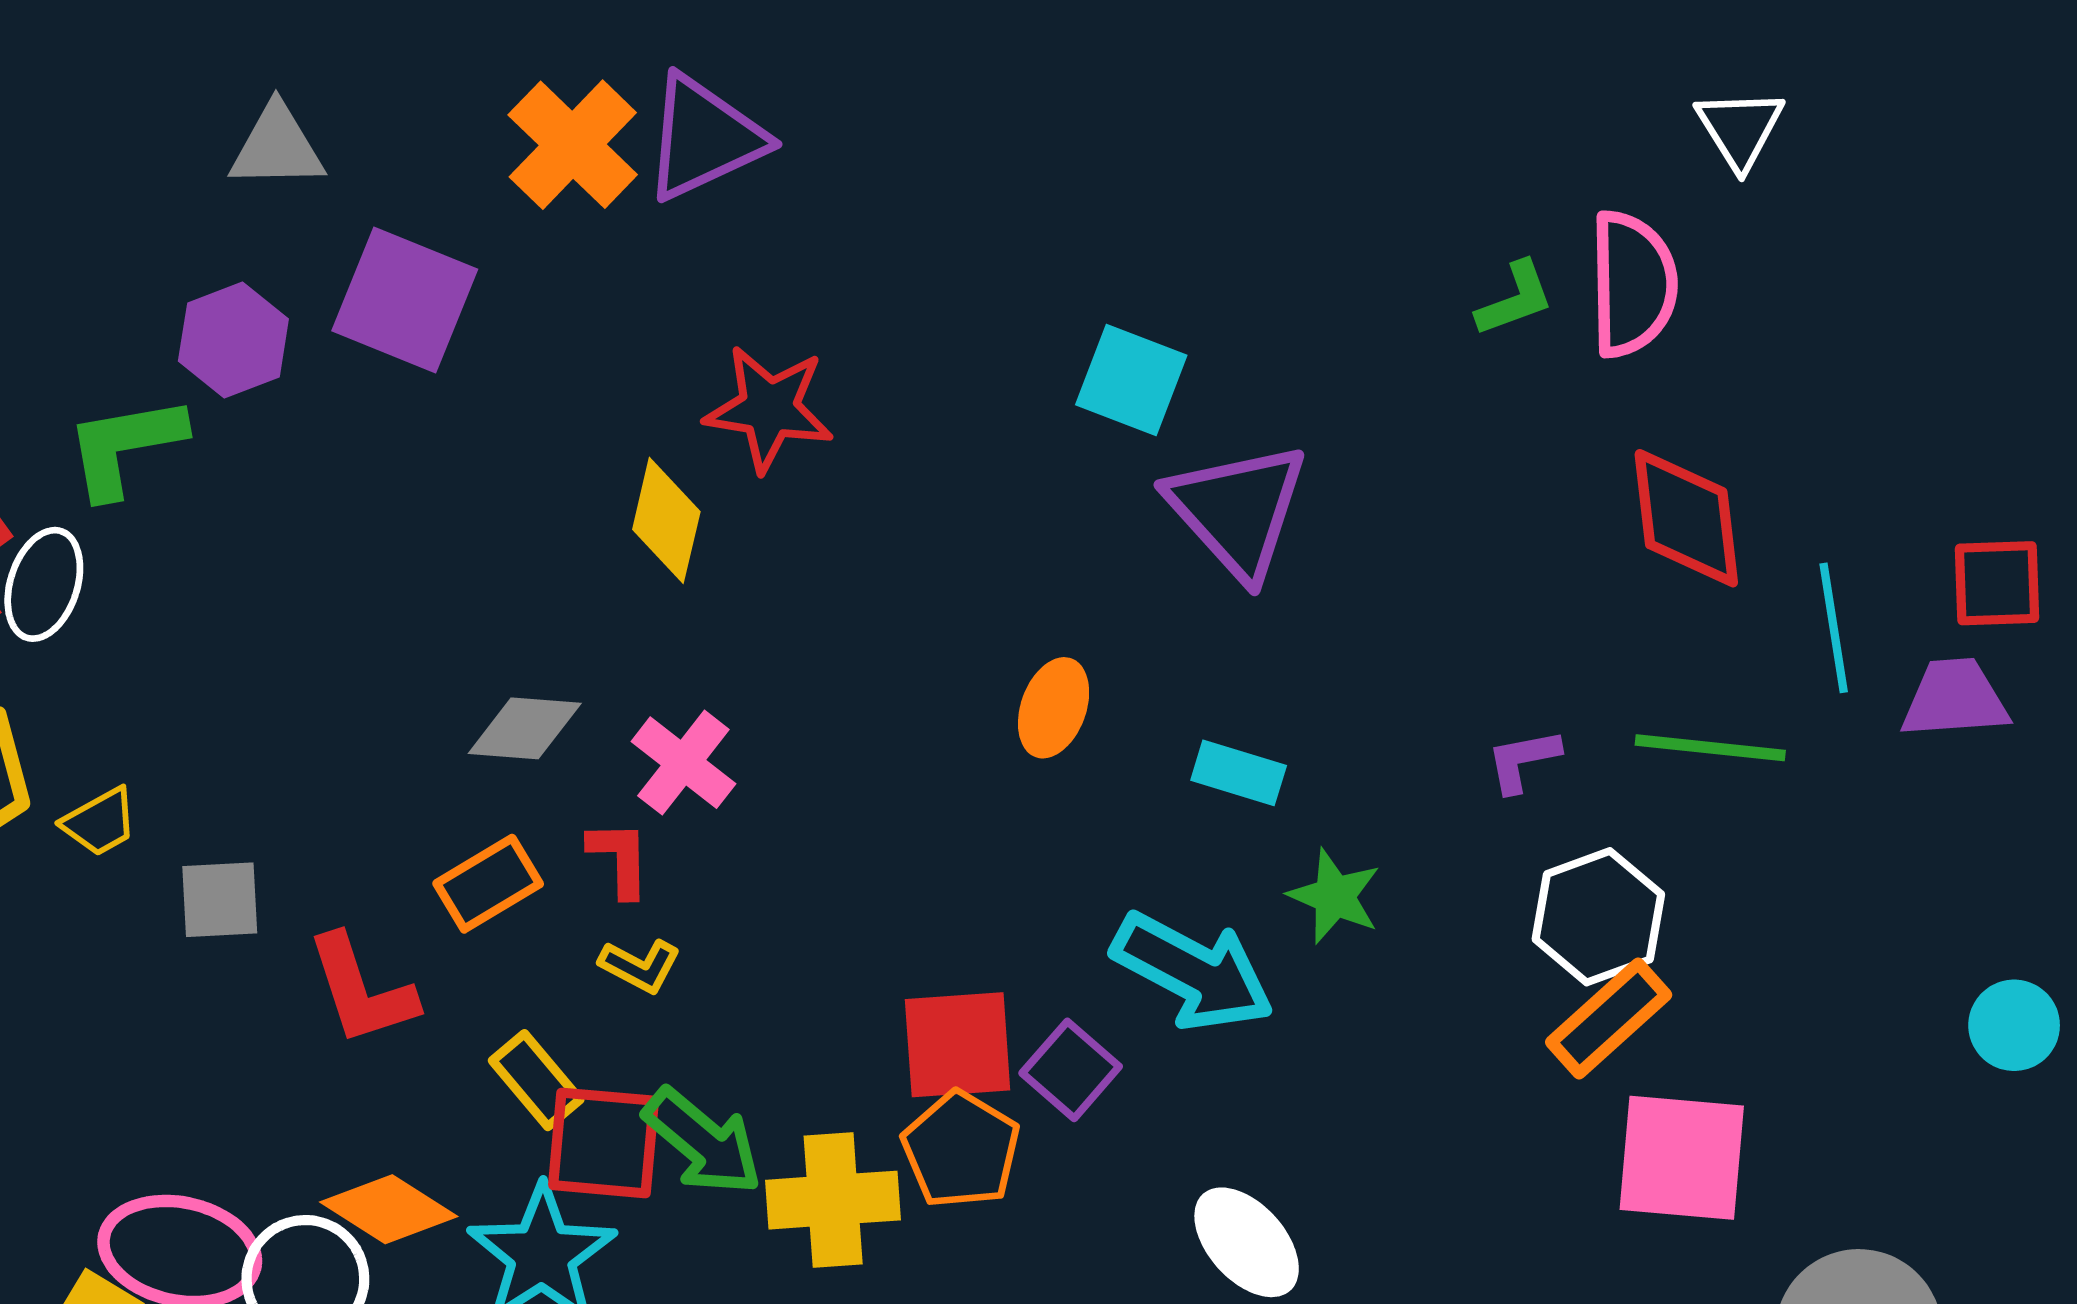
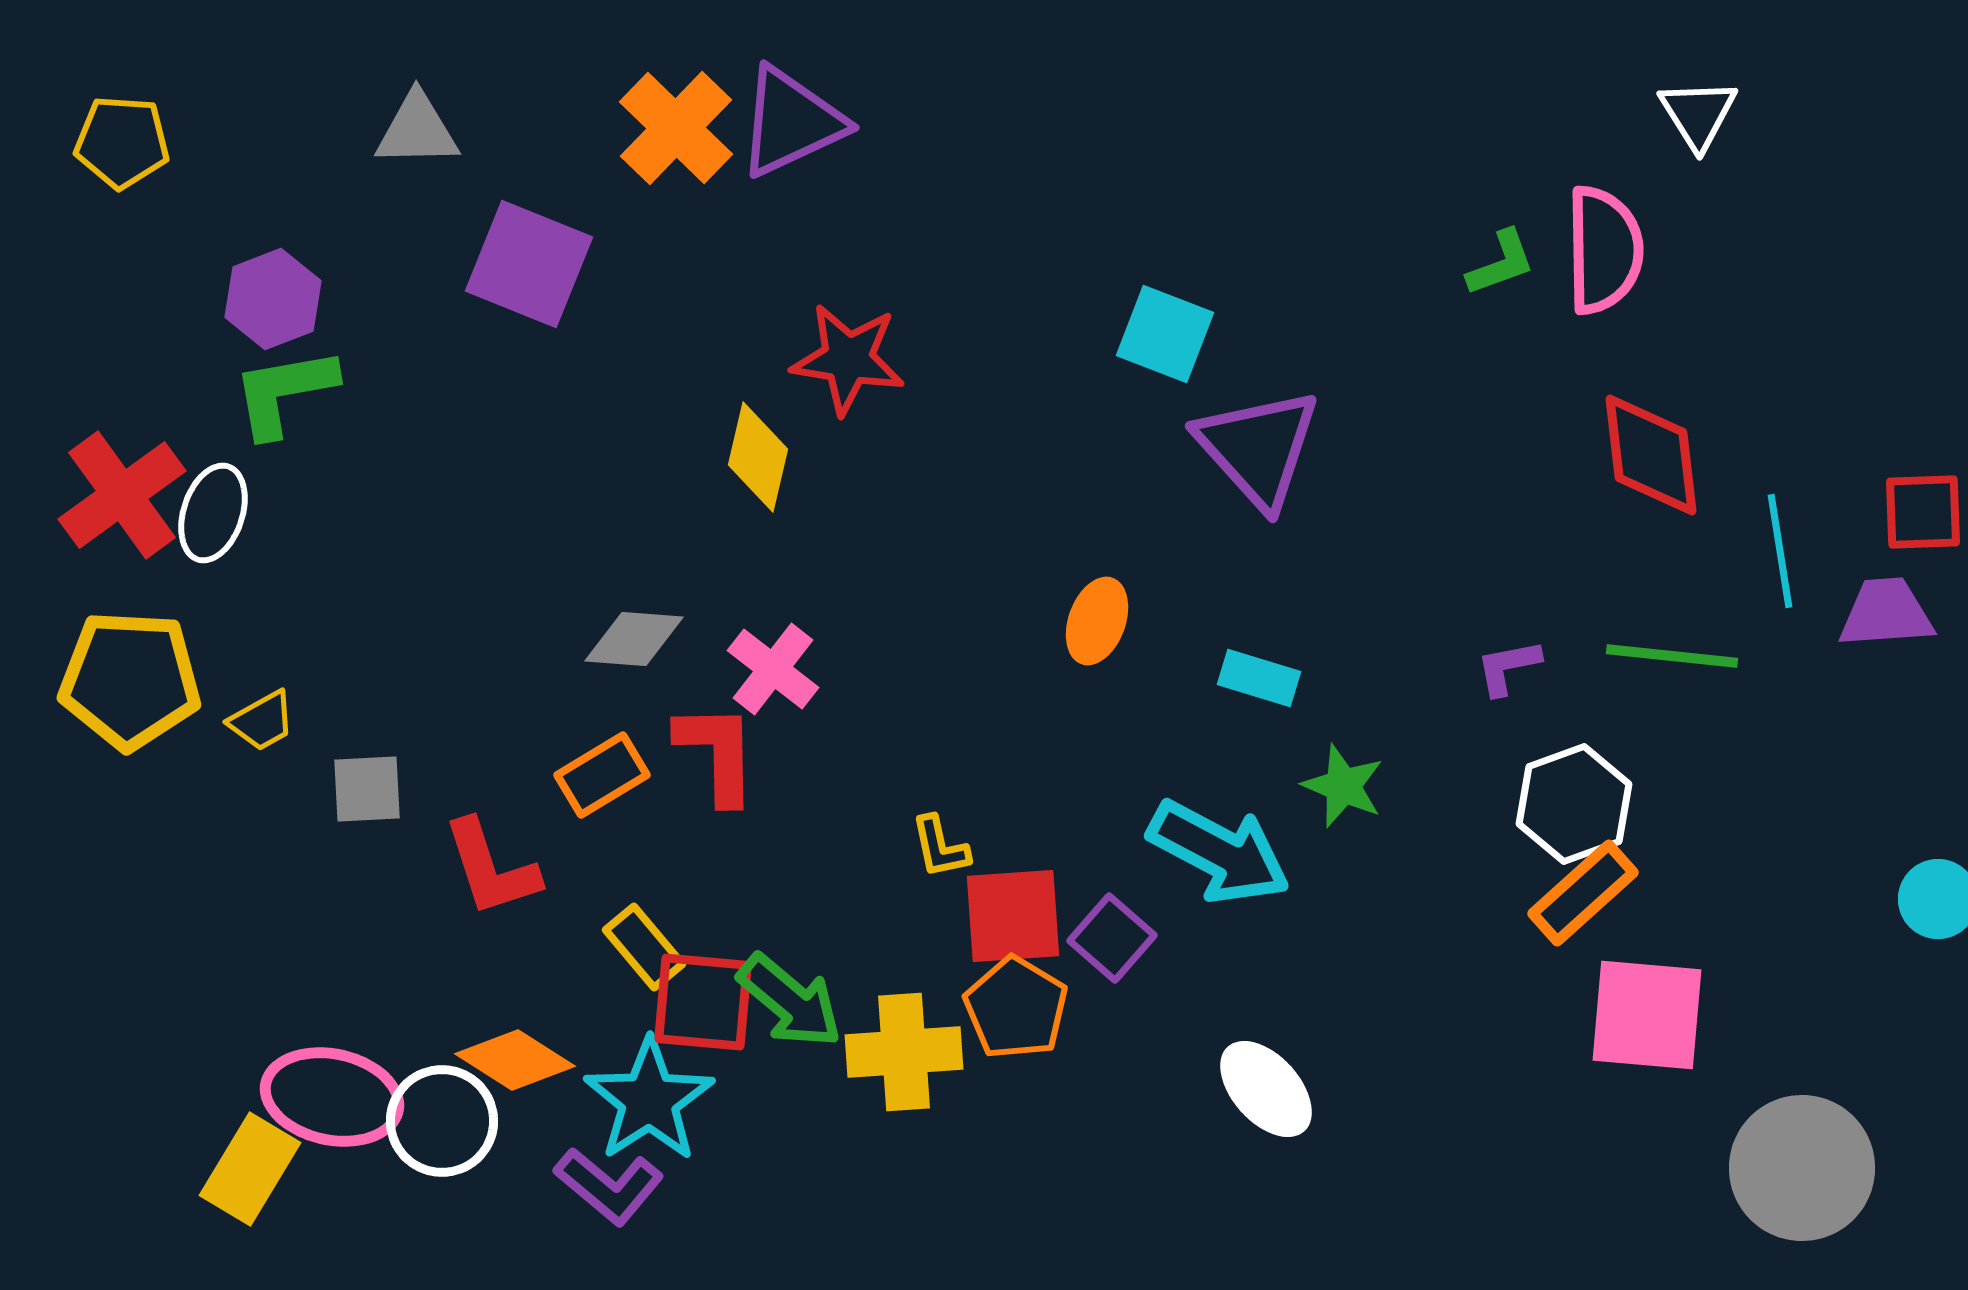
purple hexagon: (233, 340) -> (273, 299), moved
red L-shape: (619, 859) -> (717, 753), size x1.5
yellow L-shape: (640, 966) -> (940, 847), moved, turned 50

